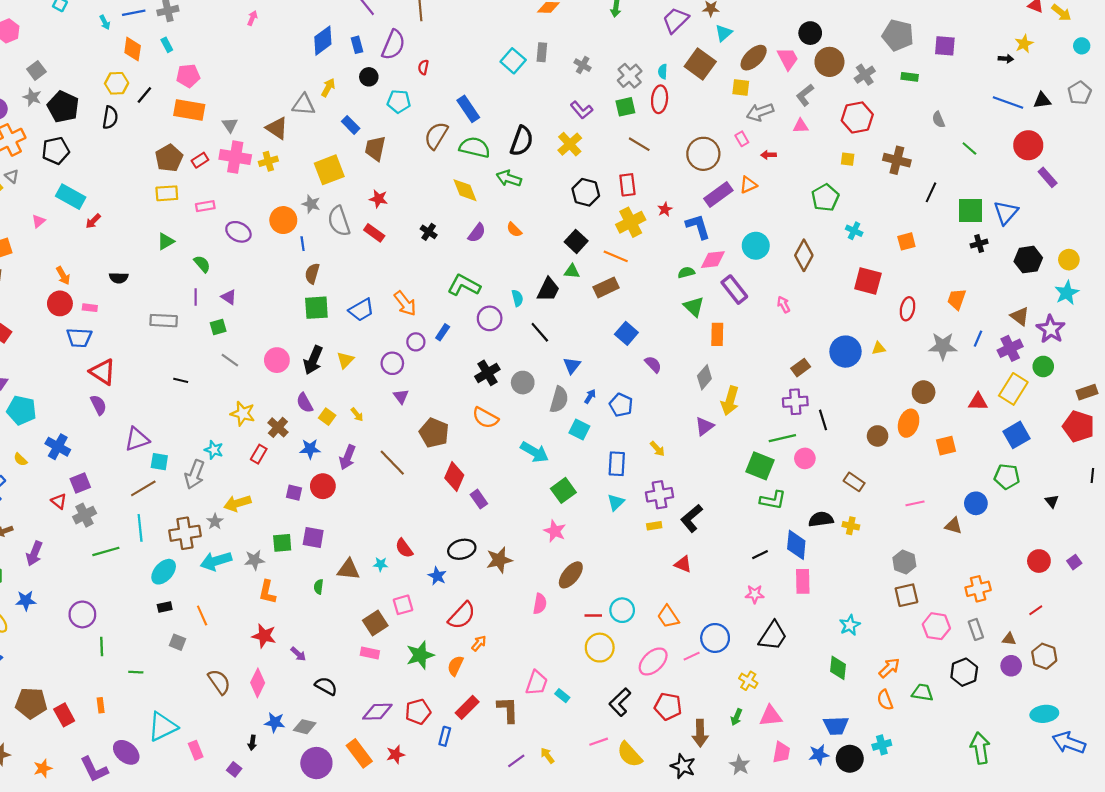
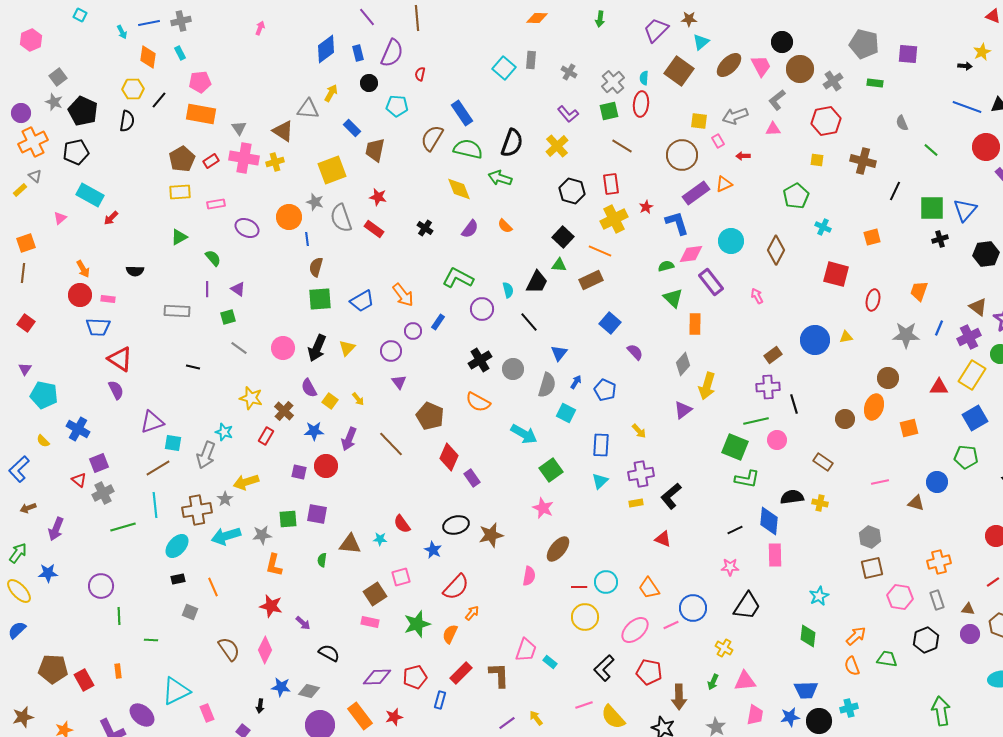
yellow square: (741, 88) -> (699, 121), moved

